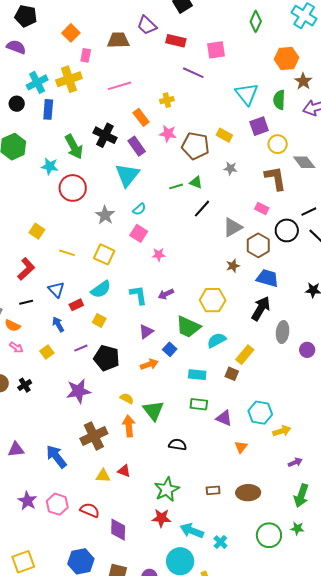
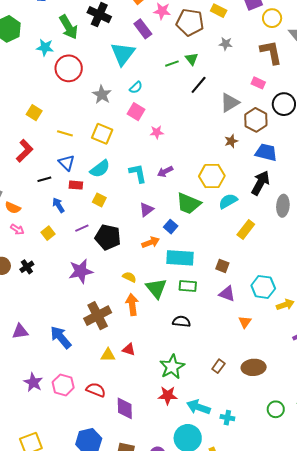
purple rectangle: (137, 146) -> (143, 29), moved
green triangle: (196, 182) -> (192, 59), turned 32
blue triangle: (56, 290) -> (66, 163), moved
black line: (26, 302) -> (44, 179), moved
red rectangle: (76, 305) -> (76, 185), turned 32
cyan semicircle: (217, 340) -> (228, 201), moved
brown square: (232, 374) -> (222, 266), moved
cyan rectangle: (197, 375) -> (180, 258), moved, size x1.5
green rectangle: (199, 404) -> (188, 286), moved
brown rectangle: (213, 490) -> (218, 366), turned -48
green circle: (269, 535) -> (276, 409), size x0.7
cyan cross: (220, 542) -> (227, 418), turned -32

